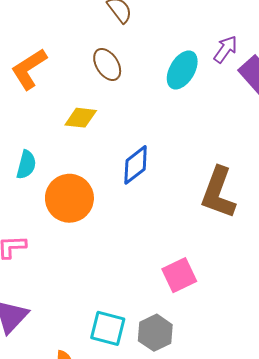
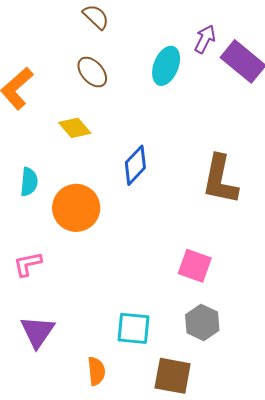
yellow diamond: (81, 118) -> (75, 128), turned 52
pink square: (179, 275) -> (195, 266), turned -36
gray hexagon: (155, 333) -> (202, 322), moved

